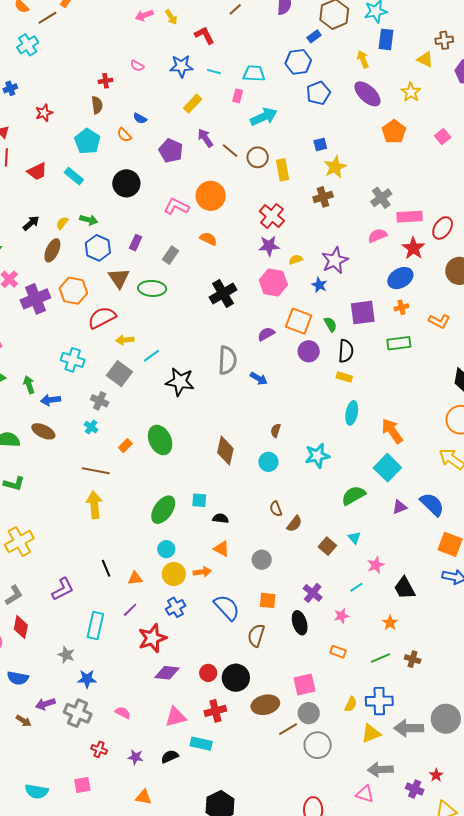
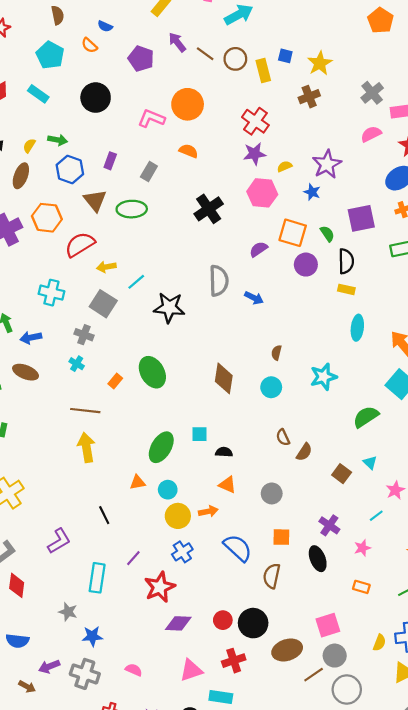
blue square: (320, 144) -> (285, 56), moved, turned 32
orange triangle: (135, 578) -> (138, 482), moved

